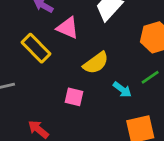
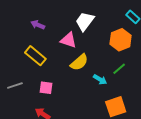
pink triangle: (68, 28) -> (69, 40), moved
pink square: (74, 97) -> (46, 88), moved

